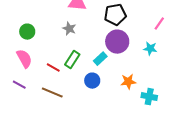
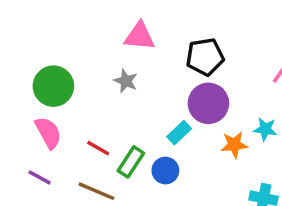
green circle: (27, 32) -> (53, 86), size x1.5
cyan star: (150, 49) -> (265, 129), moved
green rectangle: (72, 60) -> (131, 162), moved
orange star: (128, 82) -> (234, 145), moved

